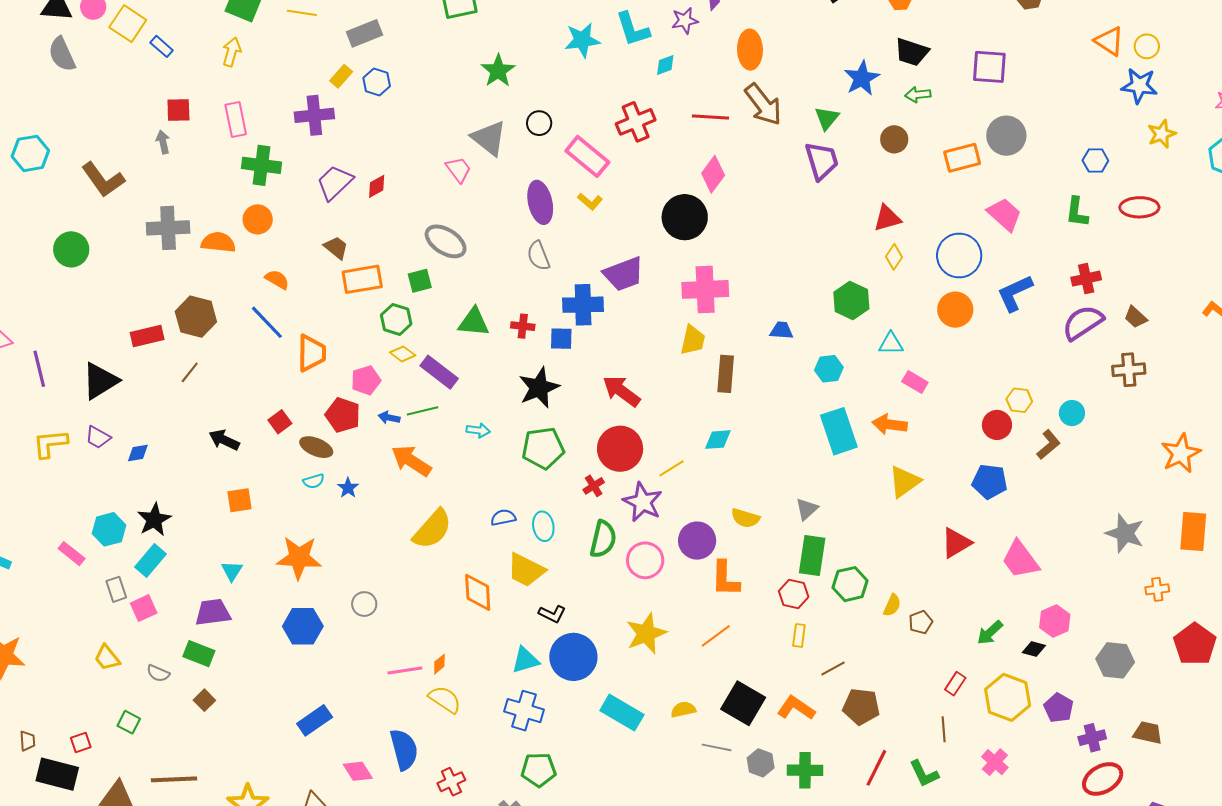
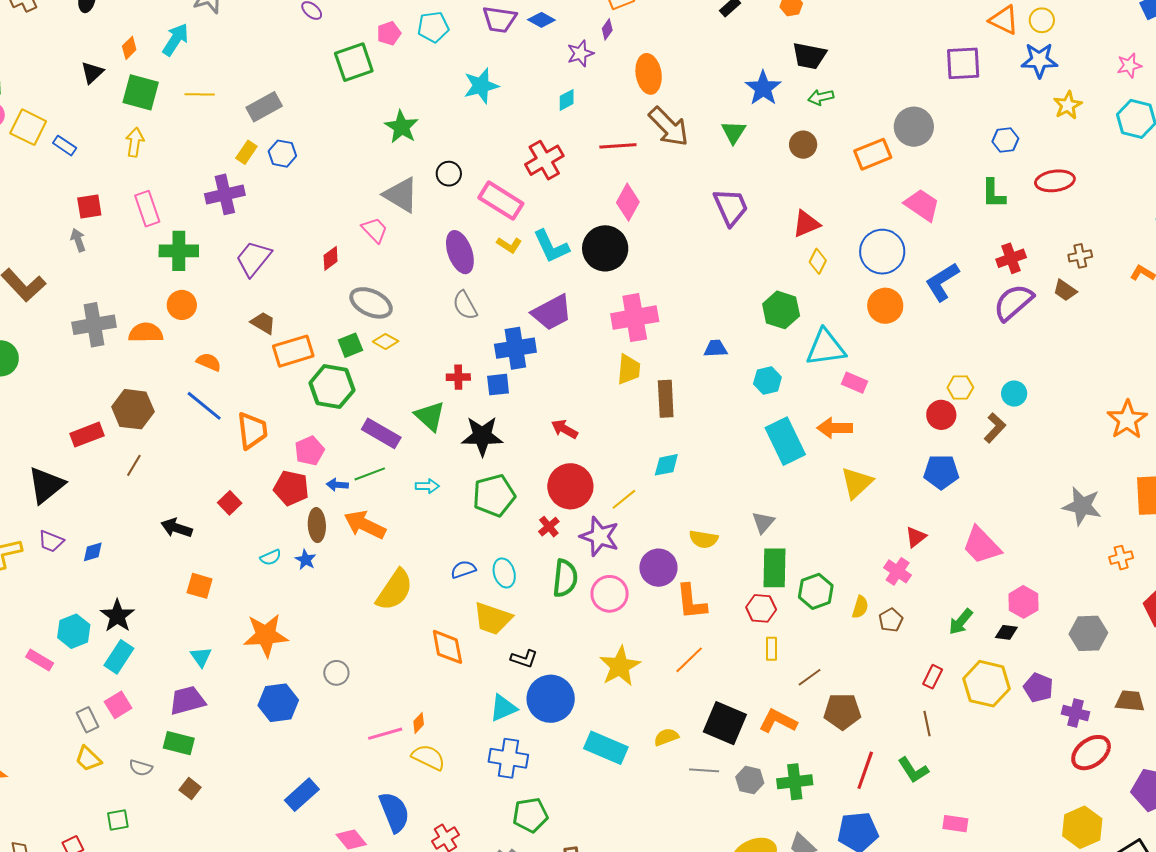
cyan L-shape: (633, 29) -> (551, 246), moved
purple square: (989, 67) -> (963, 63), moved
purple trapezoid: (822, 161) -> (731, 207), moved
red diamond: (377, 186) -> (331, 258), moved
green hexagon: (396, 319) -> (332, 387), size x1.4
green triangle: (474, 322) -> (430, 416), moved, turned 44
cyan triangle: (891, 344) -> (826, 348), size x1.6
yellow diamond: (403, 354) -> (386, 341), moved
brown cross: (1129, 370) -> (1080, 256), moved, size x0.7
black star: (539, 388) -> (482, 436), turned 30
red arrow: (621, 391) -> (565, 429), size x0.7
brown ellipse: (316, 447) -> (317, 525), moved, turned 72
orange square: (240, 500) -> (200, 586), turned 32
red triangle: (956, 543) -> (916, 537), size x0.7
gray rectangle: (116, 589) -> (88, 720), moved
green square: (129, 722) -> (118, 820), turned -30
purple cross: (1092, 738) -> (1075, 713), turned 36
pink cross: (995, 762) -> (898, 571), moved

